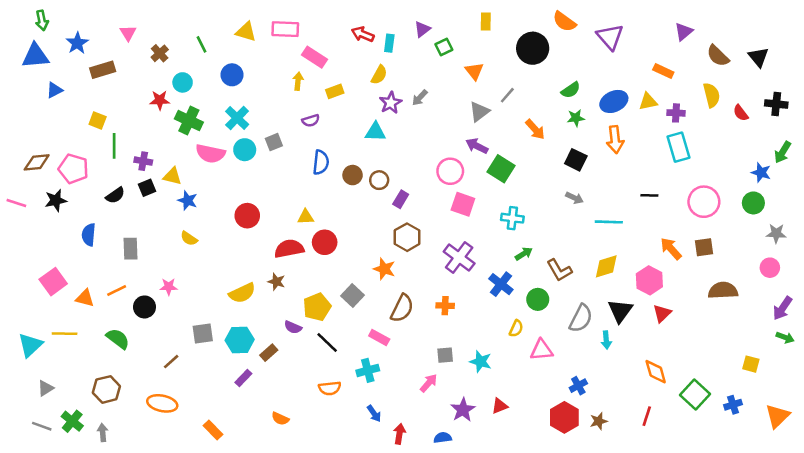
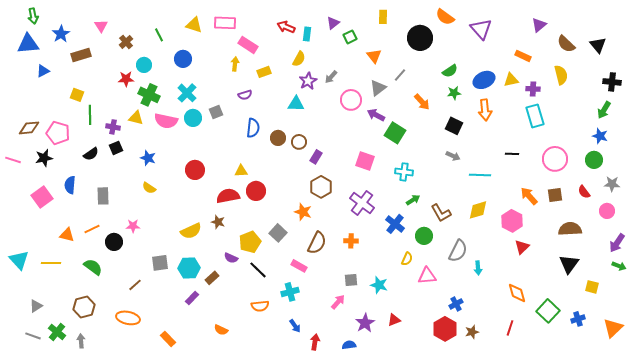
red semicircle: (741, 113) -> (584, 192), moved
green arrow: (783, 152) -> (604, 110), moved
pink circle: (450, 171) -> (351, 100), moved
yellow triangle: (172, 176) -> (136, 118), moved
pink square: (53, 282) -> (42, 197), moved
black triangle: (620, 311) -> (569, 264), moved
cyan triangle: (30, 345) -> (19, 260), moved, turned -30

